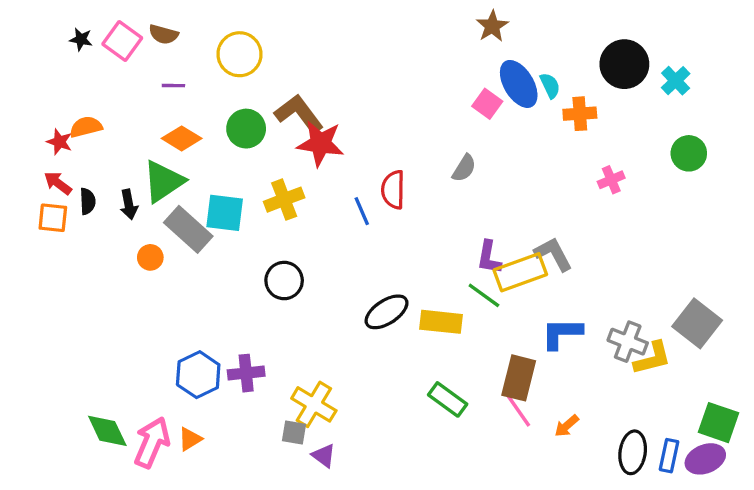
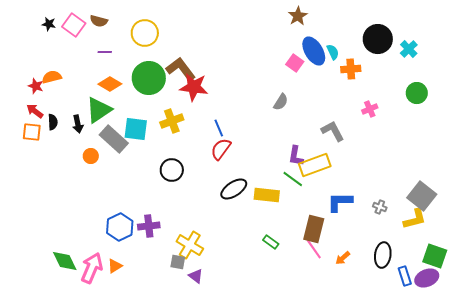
green circle: (246, 129) -> (149, 78), size x1.4
red semicircle: (393, 190) -> (221, 149), moved, turned 35
gray L-shape: (553, 254) -> (333, 131), moved
gray cross: (628, 342) -> (380, 207), size x0.6
yellow L-shape: (652, 358) -> (415, 219), moved
green rectangle: (448, 399) -> (271, 242), size x0.7
black ellipse: (633, 452) -> (383, 255), moved
blue rectangle: (669, 456) -> (405, 276), turned -30

